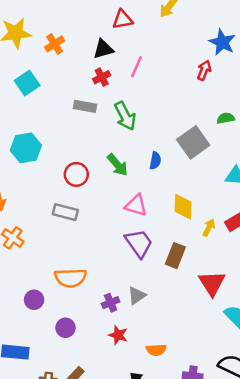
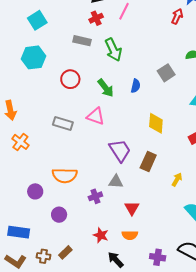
gray square: (193, 142) -> (166, 73), size x0.7
cyan hexagon: (26, 148) -> (34, 57), moved
red circle: (76, 174) -> (70, 79), moved
pink triangle: (136, 205) -> (96, 116), moved
yellow arrow: (209, 228) -> (177, 180), moved
red triangle: (212, 283) -> (132, 208), moved, size x0.7
gray triangle: (137, 295) -> (116, 182), moved, turned 35
red star: (118, 335) -> (101, 235), moved

